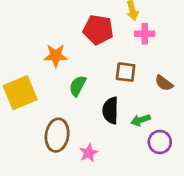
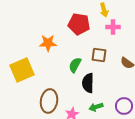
green semicircle: (78, 86) -> (75, 65), moved
green arrow: (141, 120) -> (96, 107), moved

